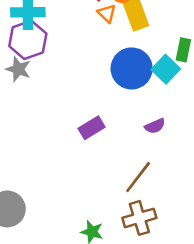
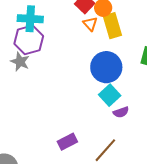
cyan square: (166, 69) -> (110, 95), moved
purple rectangle: (92, 128) -> (67, 142), moved

